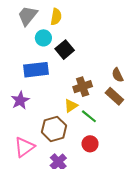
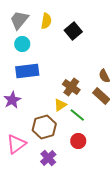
cyan circle: (43, 38) -> (22, 44), moved
black square: (65, 50) -> (73, 31), moved
brown cross: (83, 87) -> (71, 87), turned -36

